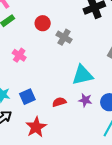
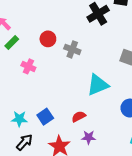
pink cross: (19, 55) -> (28, 66), moved
purple star: (85, 100) -> (89, 137), moved

